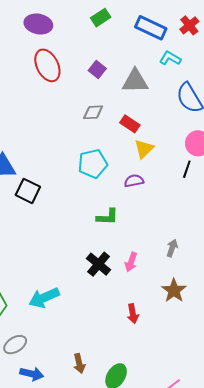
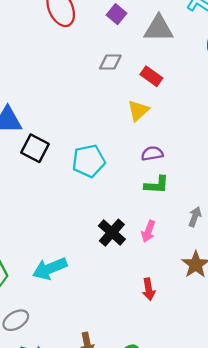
yellow triangle: (144, 149) -> (138, 111), moved
cyan pentagon: (93, 164) -> (89, 161), moved
purple semicircle: (134, 181) -> (152, 154), moved
green L-shape: (107, 217) -> (157, 185), moved

